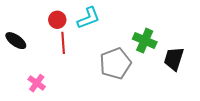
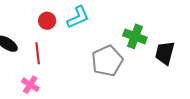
red line: (63, 43) -> (38, 53), moved

